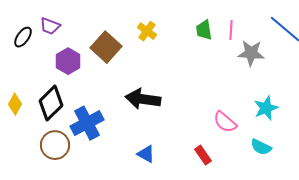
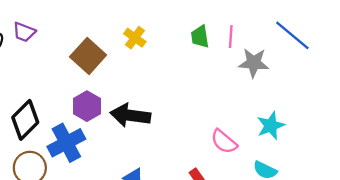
purple hexagon: (68, 61) -> (87, 106), moved

